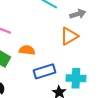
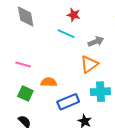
cyan cross: (76, 78) -> (100, 92), moved

